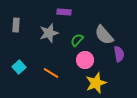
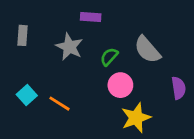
gray star: (49, 33) -> (69, 47), turned -30
purple semicircle: (119, 54) -> (179, 88), moved
orange line: (51, 73) -> (59, 104), moved

